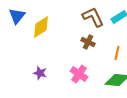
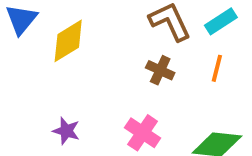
orange line: (117, 53) -> (217, 68), moved

